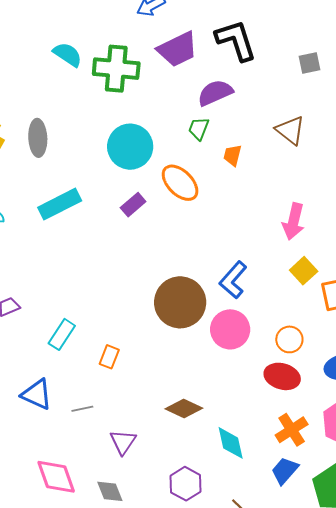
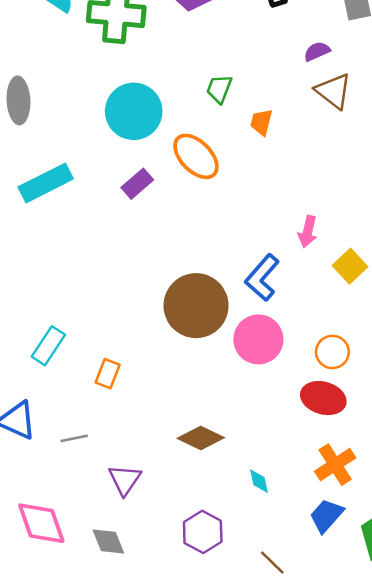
purple semicircle: (215, 93) -> (317, 51), moved, size x0.6
pink arrow: (294, 221) -> (308, 232), moved, size x0.7
cyan diamond: (231, 443) -> (259, 481), size x0.6

